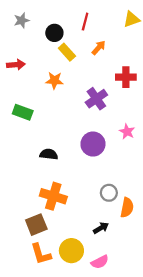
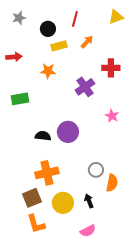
yellow rectangle: (67, 52) -> (59, 46), turned -63
green rectangle: (23, 112) -> (20, 99), turned -30
purple circle: (93, 144) -> (68, 132), moved
orange cross: (53, 196) -> (47, 173), turned -30
black arrow: (101, 228) -> (89, 201), turned -80
yellow circle: (71, 251) -> (63, 203), moved

